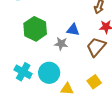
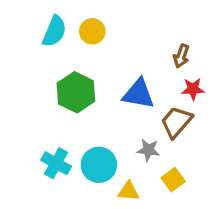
blue triangle: (73, 30) -> (138, 94), size x1.5
gray star: (61, 44) -> (148, 150), moved

